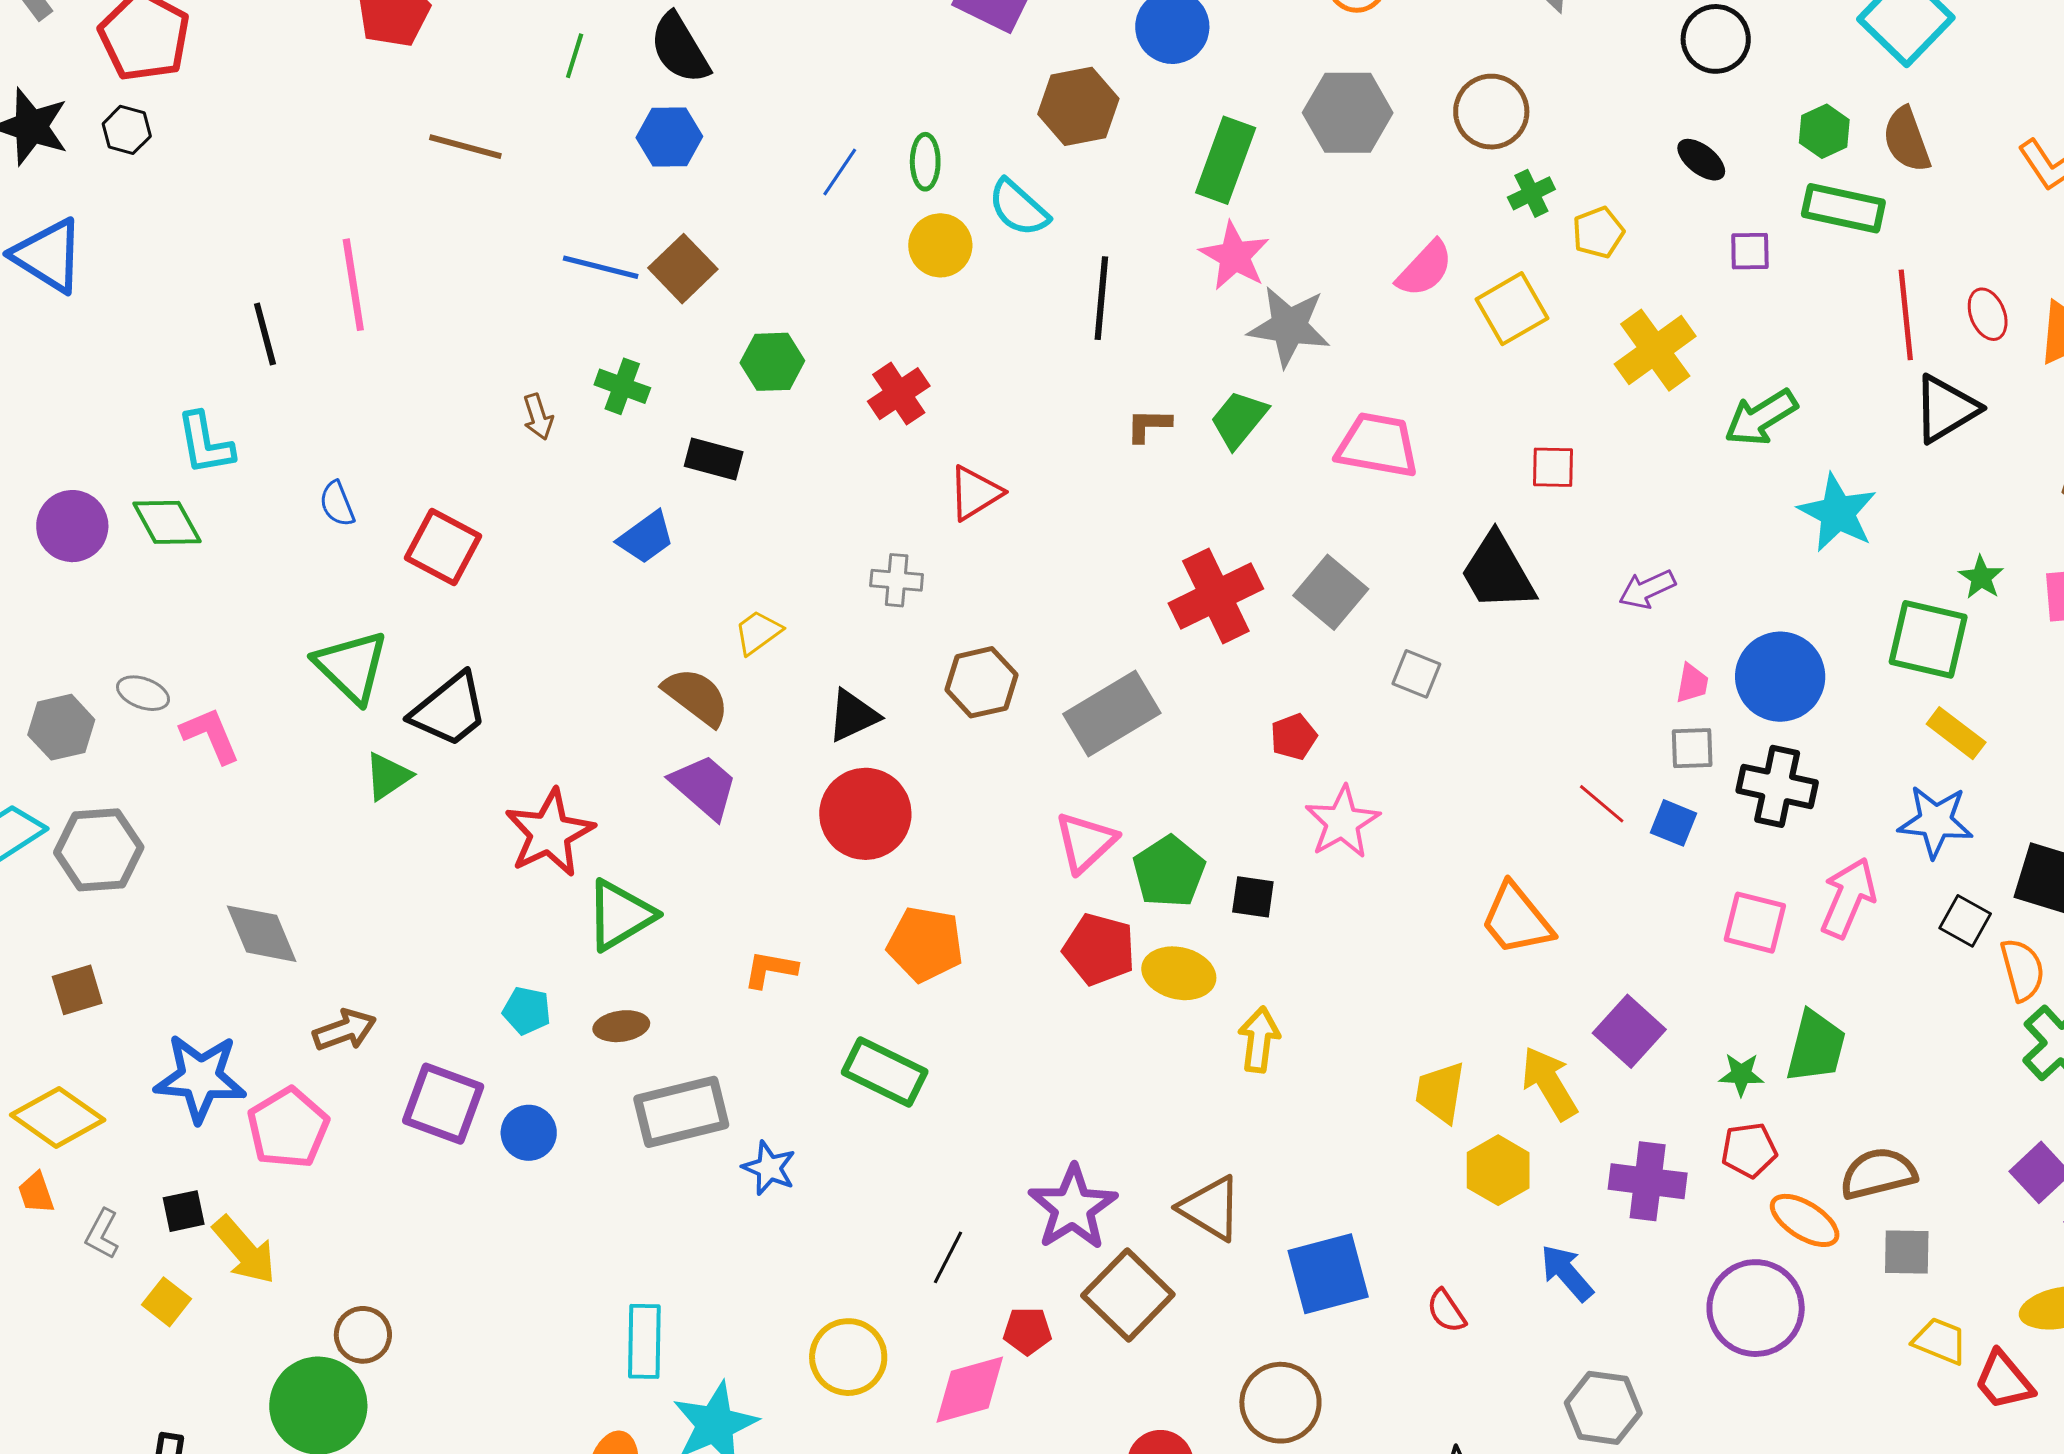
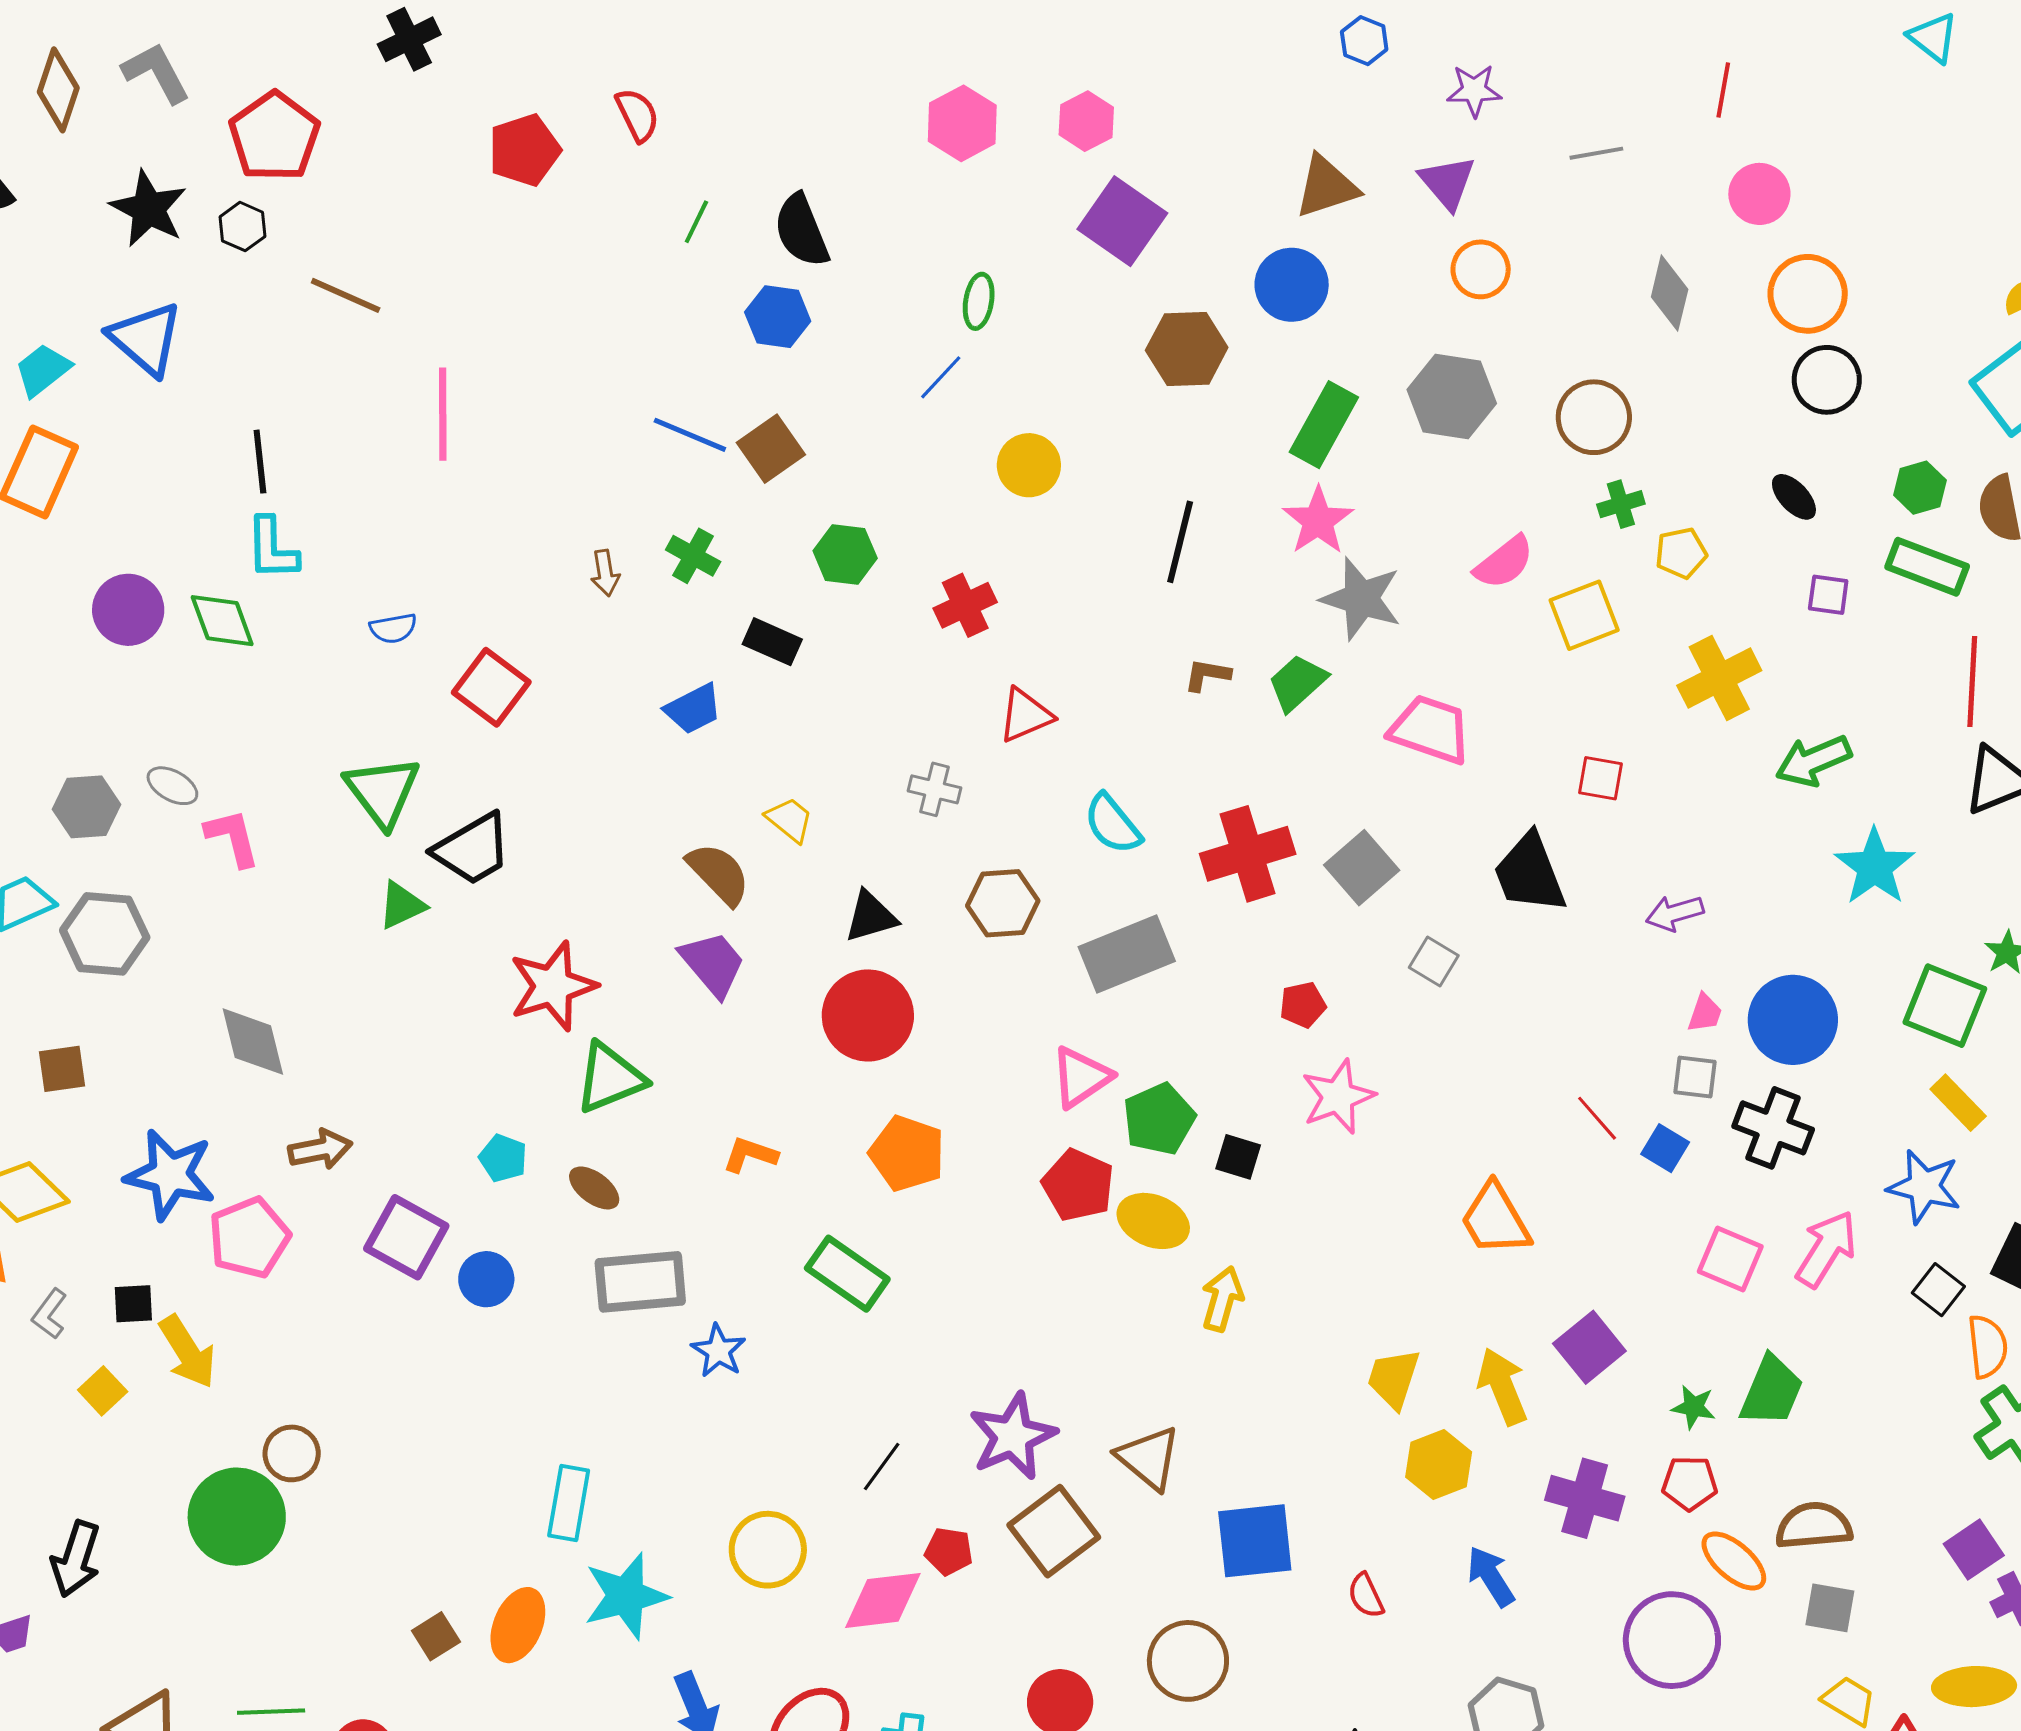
brown line: (465, 147) -> (346, 295), moved
green ellipse: (925, 162) -> (979, 301), moved
cyan semicircle: (1018, 208) -> (1113, 824), moved
black line: (265, 334) -> (260, 462), moved
blue semicircle: (337, 504) -> (393, 628), turned -87
yellow trapezoid: (758, 632) -> (790, 820), turned 66
brown ellipse: (621, 1026) -> (594, 1188), turned 36

